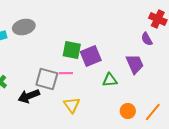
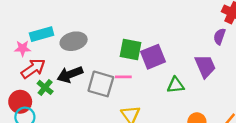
gray ellipse: (24, 27) -> (74, 41), moved
purple semicircle: (147, 39) -> (219, 36), turned 48
black arrow: (29, 96) -> (70, 74), moved

